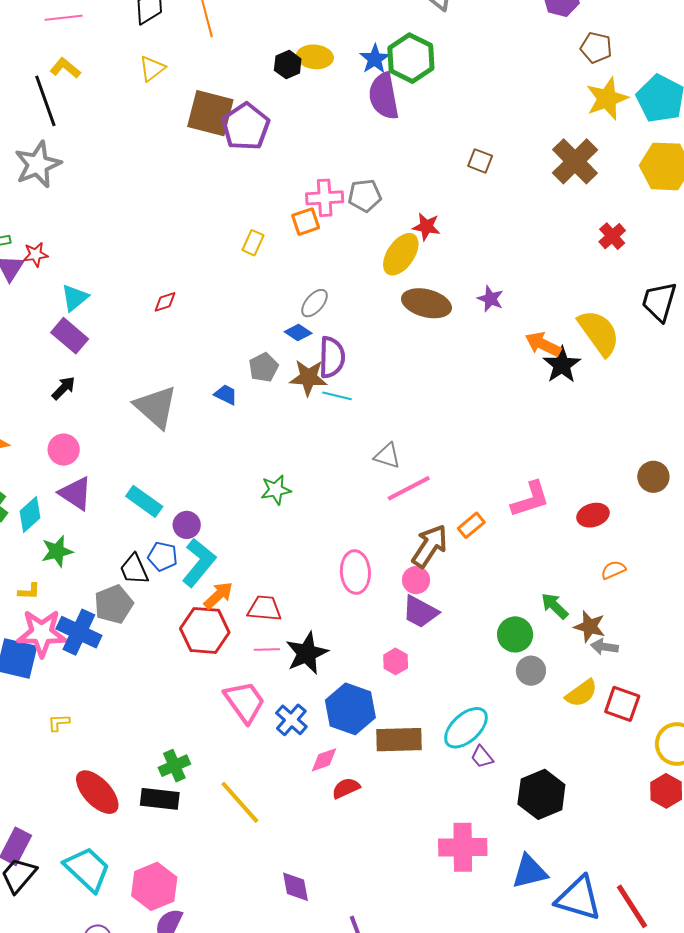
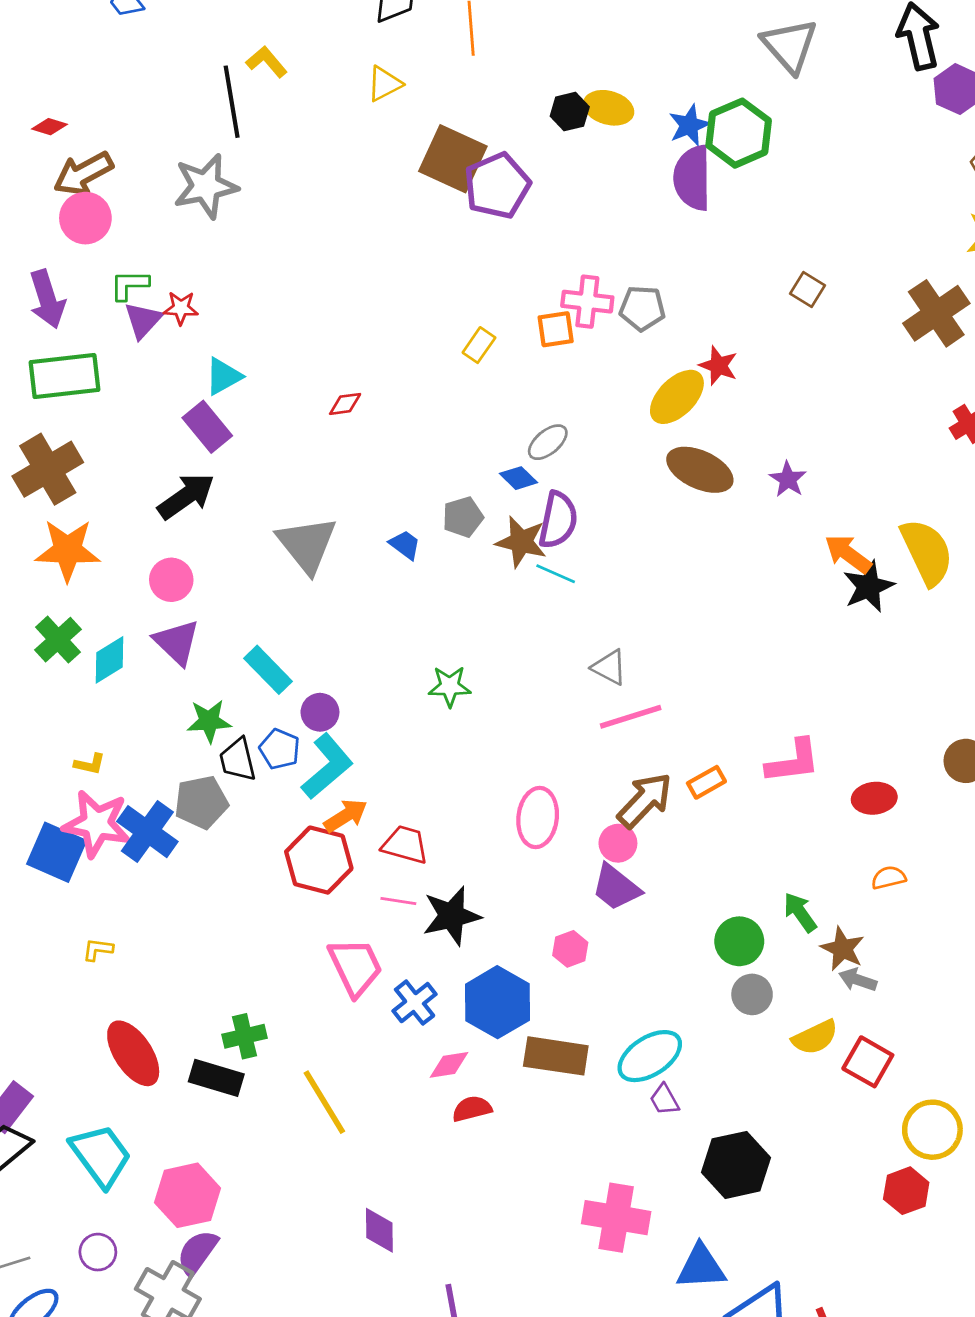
black arrow: (64, 388) -> (186, 496), size x1.6
green star: (57, 551) -> (209, 721), moved

